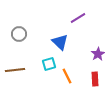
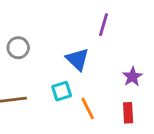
purple line: (78, 18) -> (104, 25), turned -42

